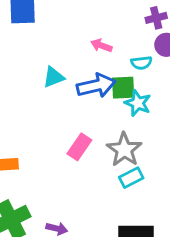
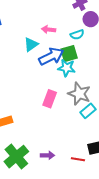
cyan triangle: (54, 77) -> (31, 44), moved
cyan star: (138, 103) -> (67, 68), moved

